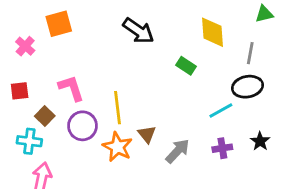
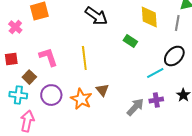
gray line: (250, 53) -> (177, 23), moved
black ellipse: (247, 87) -> (174, 56), turned -35
yellow line: (117, 108) -> (84, 58), moved
purple circle: (82, 126) -> (51, 95), moved
gray arrow: (178, 151) -> (135, 107), moved

